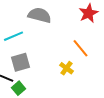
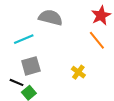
orange line: (80, 48) -> (97, 40), moved

